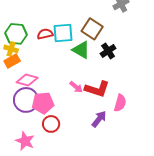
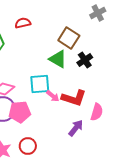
cyan square: (63, 33) -> (40, 84), moved
red semicircle: (45, 34) -> (23, 23), moved
red circle: (51, 124) -> (28, 146), moved

